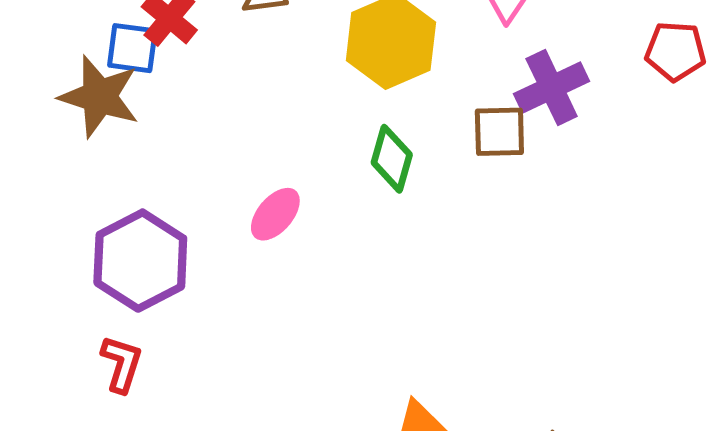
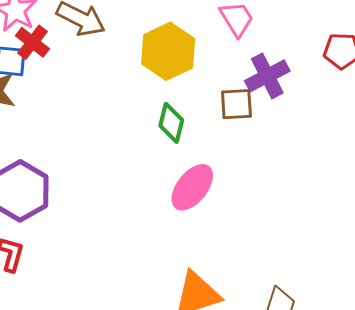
pink ellipse: (275, 214) -> (192, 187), moved, size x1.4

